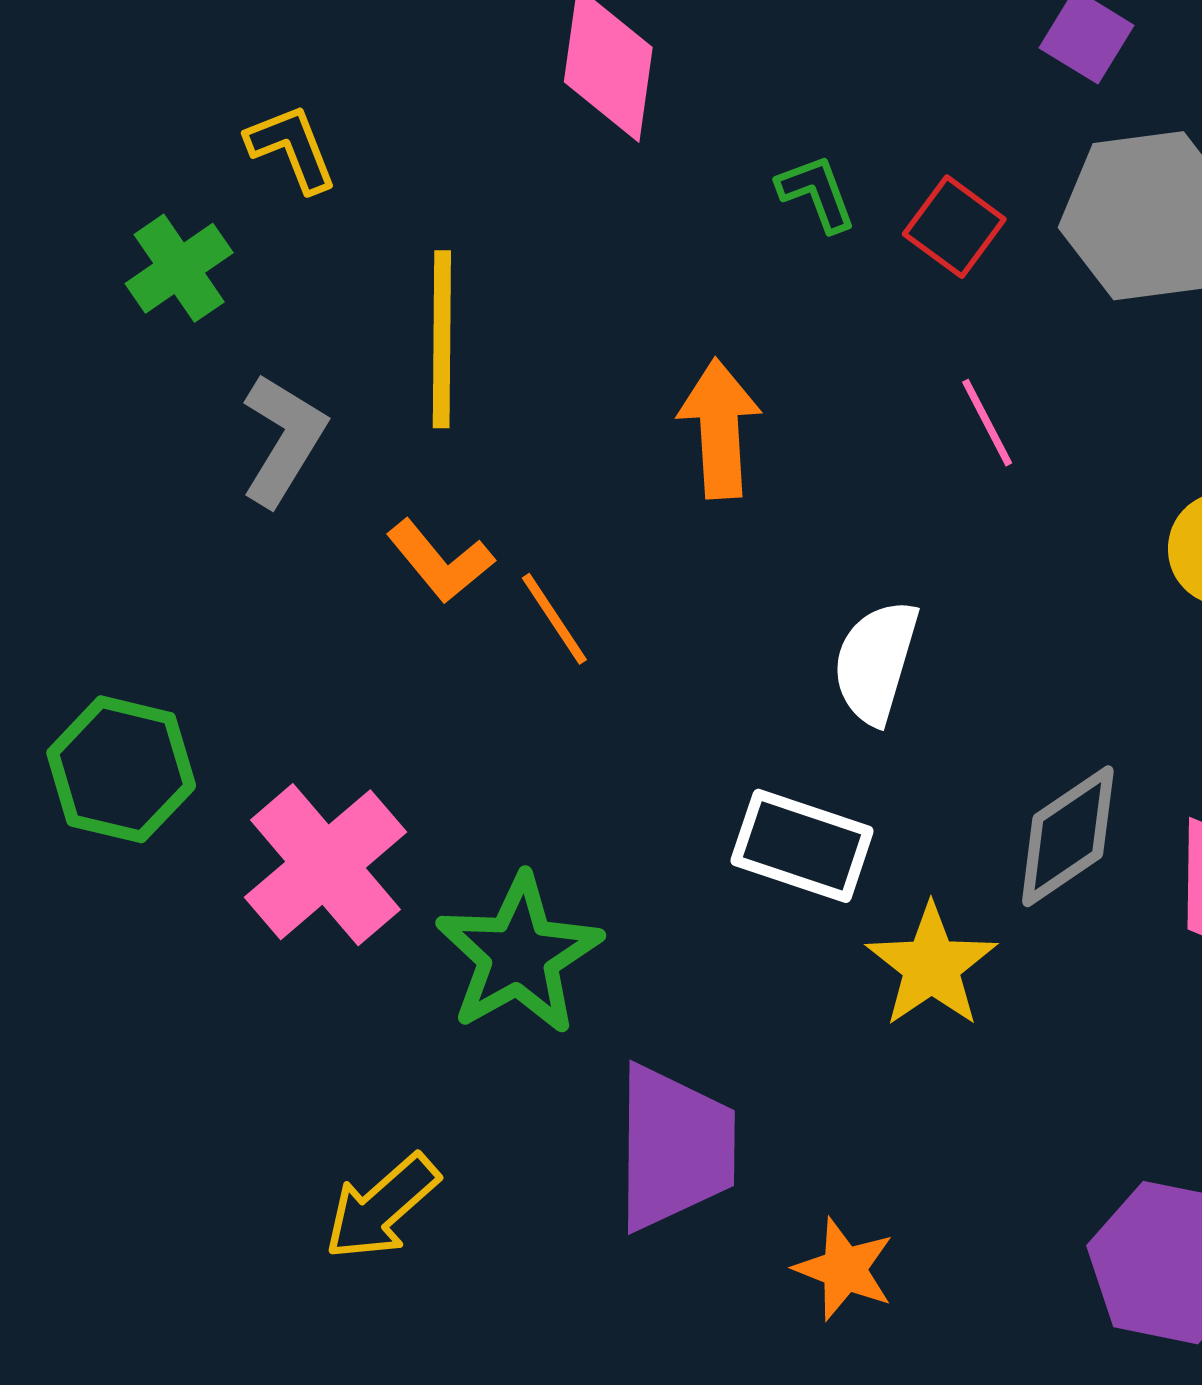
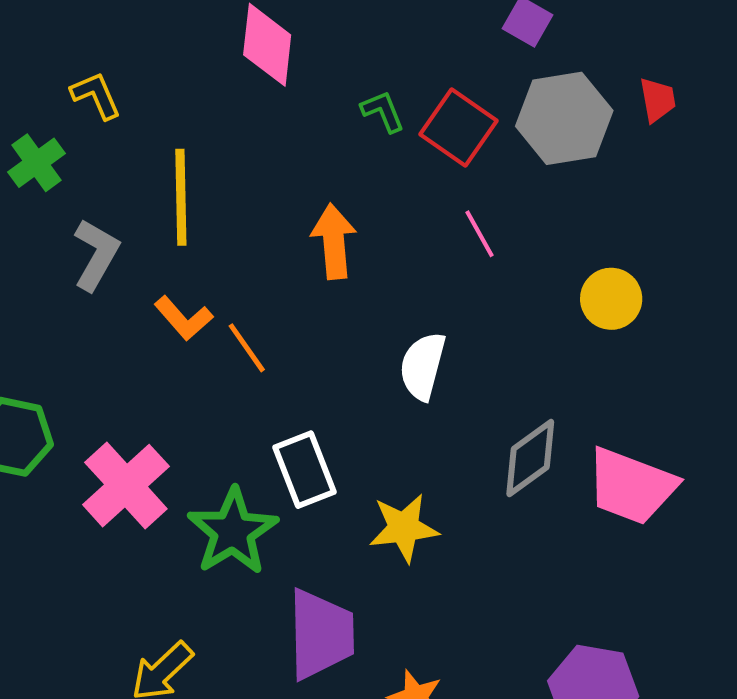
red square: (954, 227) -> (458, 127), size x1.4
white rectangle: (802, 846) -> (304, 470), moved, turned 52
yellow star: (931, 966) -> (404, 528), moved, turned 30

